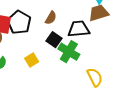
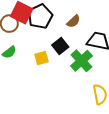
black square: (54, 40) -> (60, 46), moved

